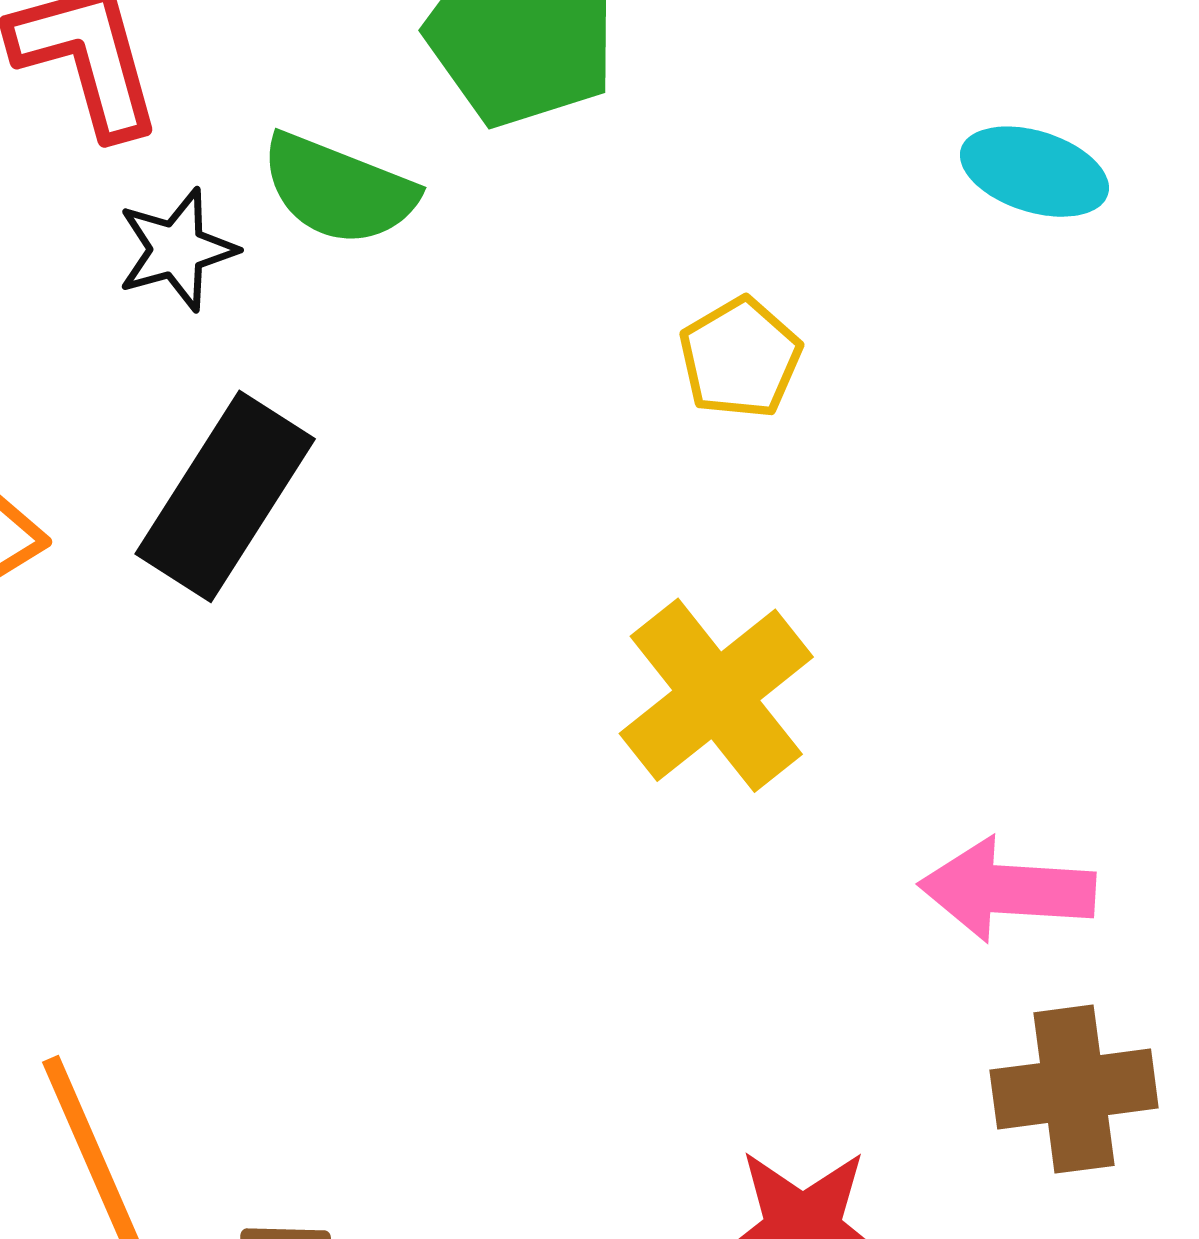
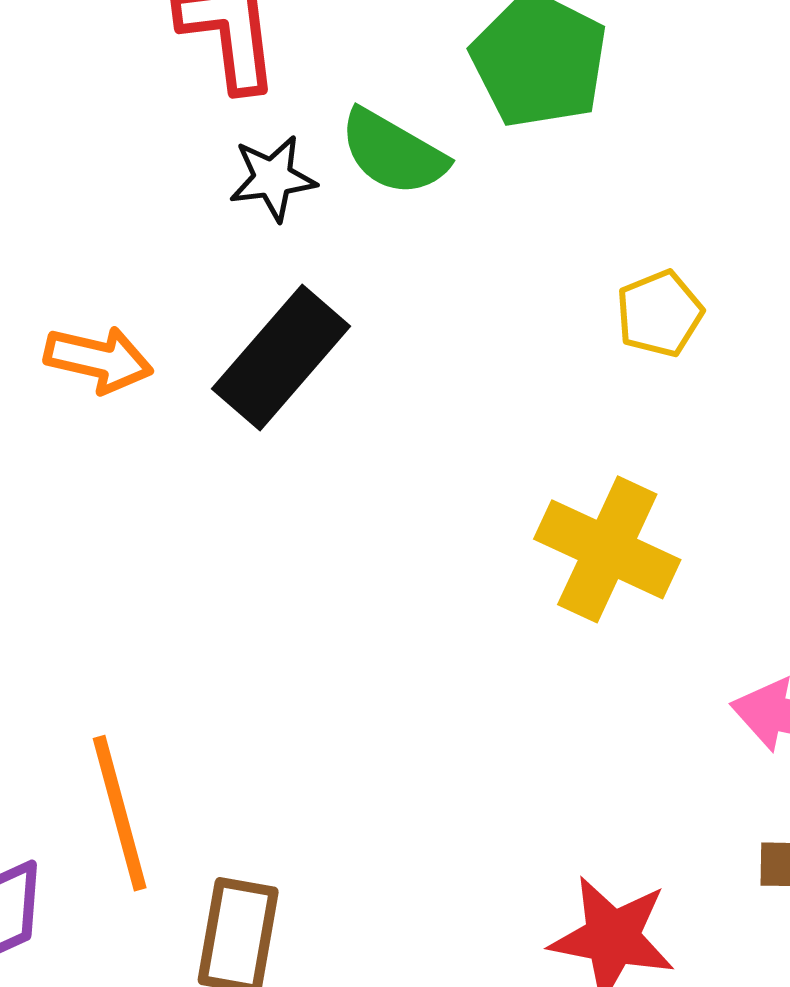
yellow cross: (716, 695) -> (607, 549), turned -35

